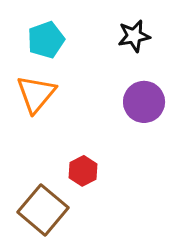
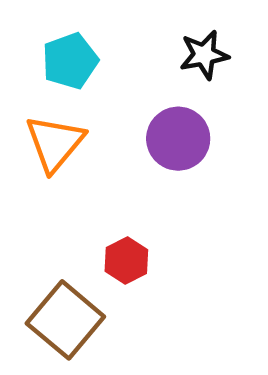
purple circle: (144, 102) -> (178, 139), moved

